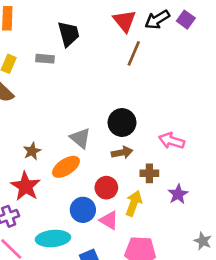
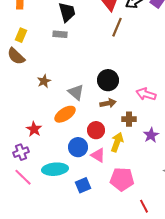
gray rectangle: (45, 59) -> (60, 34), moved
brown star: (32, 151) -> (44, 81), moved
red star: (26, 186) -> (34, 129), size x0.7

